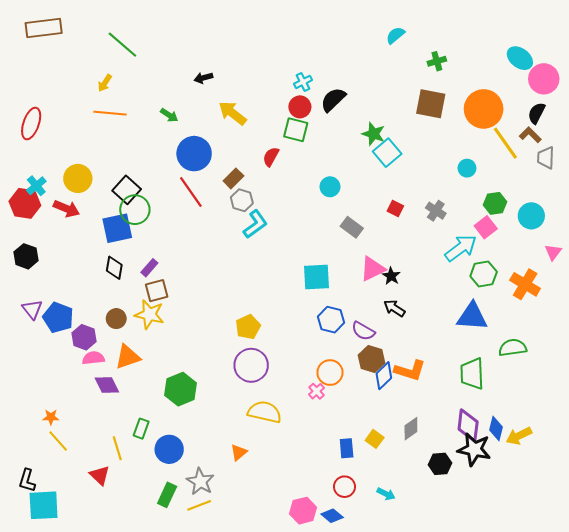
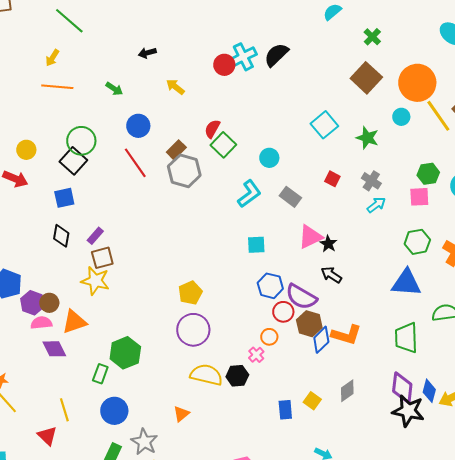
green cross: (437, 61) -> (372, 37), turned -30
cyan cross: (303, 82) -> (243, 57), size x1.5
black semicircle: (333, 100) -> (276, 55), moved
brown square: (431, 104) -> (366, 78), turned 32
red circle: (300, 107) -> (224, 65), moved
yellow arrow: (232, 113) -> (175, 87), size x0.7
green square: (296, 130) -> (223, 145), moved, turned 30
green star: (374, 134) -> (367, 138), moved
blue circle: (194, 154) -> (138, 126), size x0.7
cyan circle: (467, 168) -> (401, 117), moved
yellow circle: (78, 178) -> (26, 150), size x0.7
gray hexagon: (242, 200) -> (184, 171), size x1.5
green circle: (135, 210) -> (81, 141), moved
cyan L-shape: (255, 224) -> (249, 194), moved
pink square: (486, 227) -> (419, 197), turned 35
blue square: (117, 228) -> (64, 198), size x0.7
cyan arrow: (461, 248) -> (376, 205), moved, size x0.6
cyan square: (317, 277) -> (256, 245), size x0.7
brown circle: (116, 319) -> (49, 303), moved
purple semicircle: (363, 331) -> (301, 297), size x1.4
orange circle: (330, 373) -> (269, 337), size x0.7
green rectangle: (141, 429) -> (100, 374), moved
black hexagon: (440, 464) -> (237, 376), moved
red circle: (345, 487) -> (283, 312), moved

